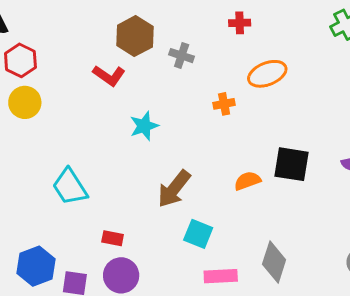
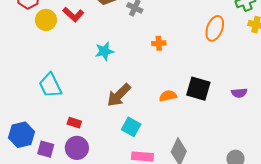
orange ellipse: (267, 74) -> (215, 28), moved, turned -55
red L-shape: (109, 76) -> (73, 14), moved
yellow circle: (25, 102) -> (46, 20), moved

